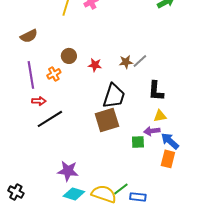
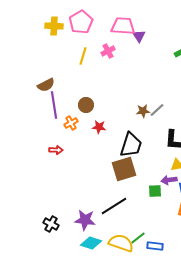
red star: (95, 65) -> (99, 127), moved
purple line: (31, 75) -> (54, 105), moved
black line: (50, 119) -> (114, 206), moved
black cross: (16, 192) -> (51, 224), moved

